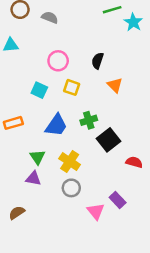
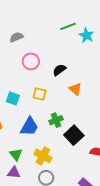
gray semicircle: (50, 18) -> (16, 37), turned -40
pink circle: (58, 61) -> (31, 61), moved
black semicircle: (98, 61) -> (59, 70), turned 40

